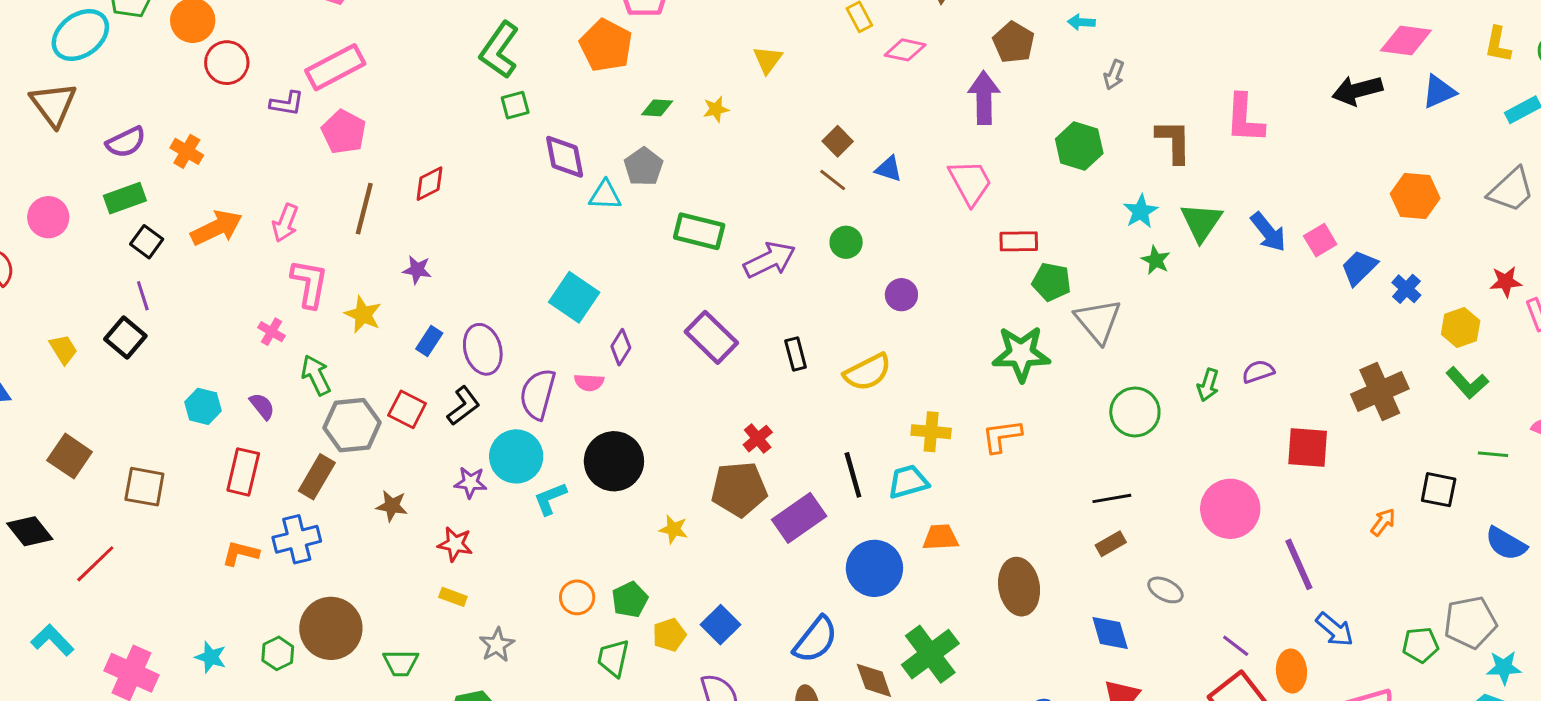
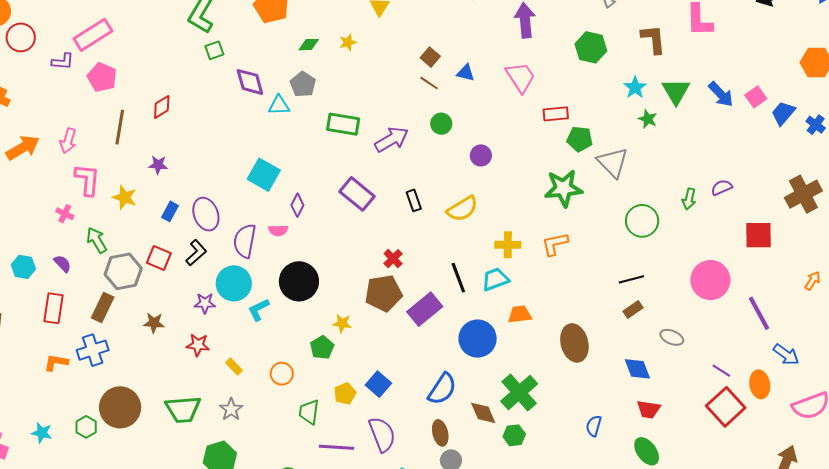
yellow rectangle: (453, 597) -> (234, 367), moved, turned 30
green pentagon: (630, 600) -> (322, 347), moved
green trapezoid: (401, 663) -> (183, 409), moved, size x1.5

